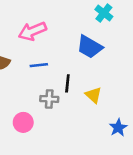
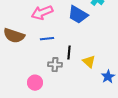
blue trapezoid: (90, 47) -> (78, 15), moved
blue star: (118, 128) -> (108, 77), moved

